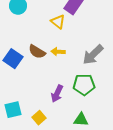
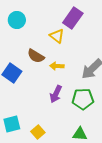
brown semicircle: (37, 52) -> (36, 56), moved
purple arrow: (57, 94) -> (56, 94), moved

